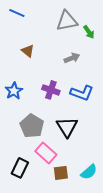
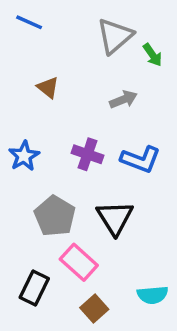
gray triangle: (67, 21) -> (115, 36), turned -30
cyan semicircle: (89, 172) -> (153, 295), turned 36
brown square: (61, 173) -> (94, 309), moved, turned -35

